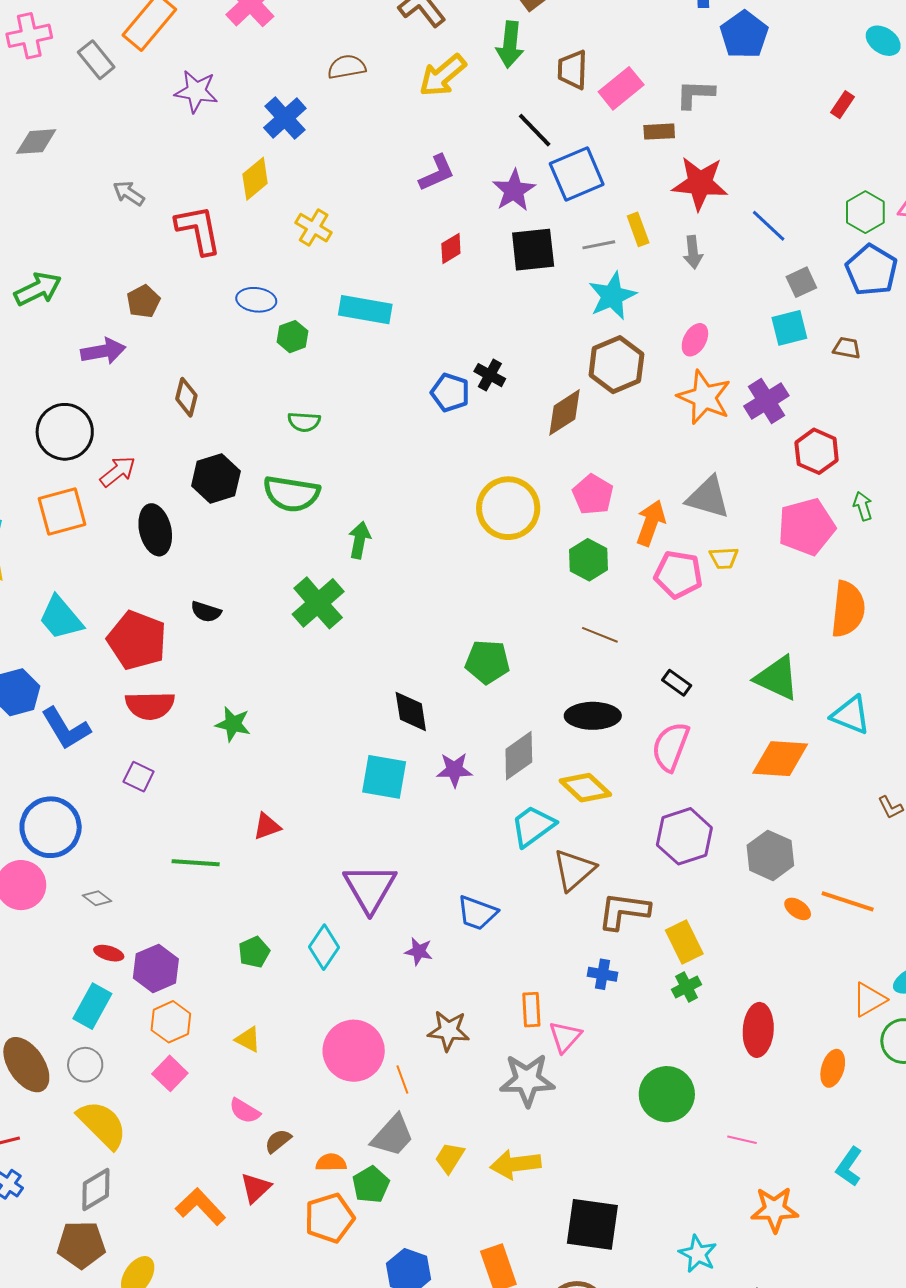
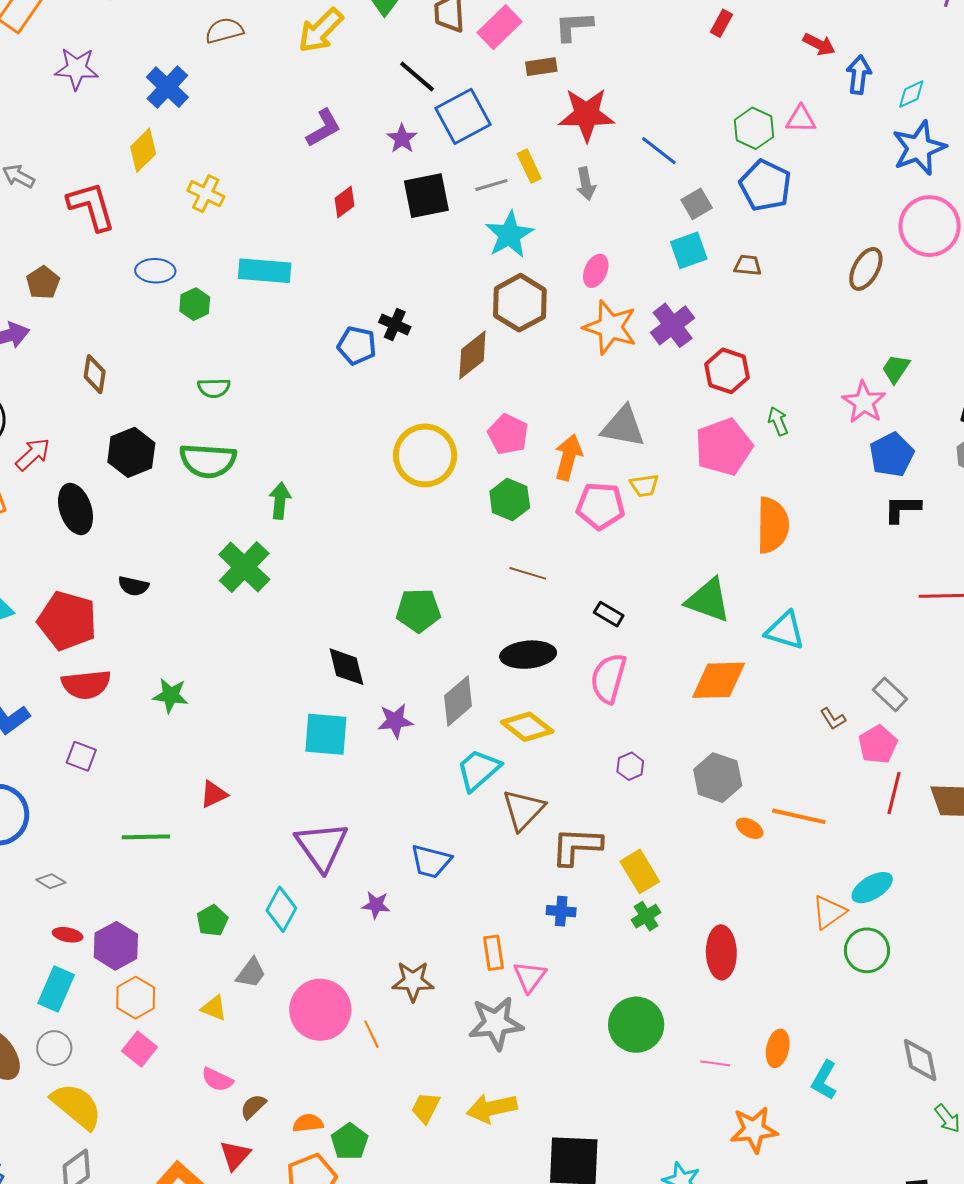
purple star: (514, 190) -> (402, 139), size x0.7
purple hexagon: (684, 836) -> (630, 766), size x0.5
orange ellipse: (833, 1068) -> (778, 1048), moved
gray trapezoid: (393, 1136) -> (251, 973), moved, size x0.7

